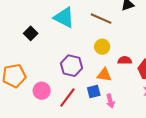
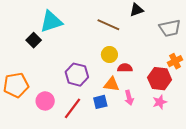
cyan triangle: (64, 17) -> (51, 22), moved, turned -45
red semicircle: (125, 60) -> (125, 68), moved
pink arrow: (110, 101) -> (129, 98), moved

